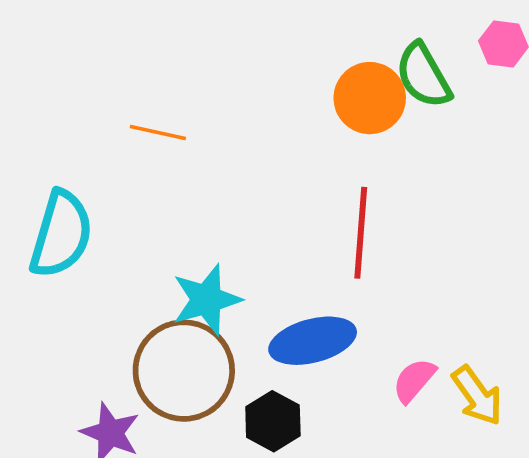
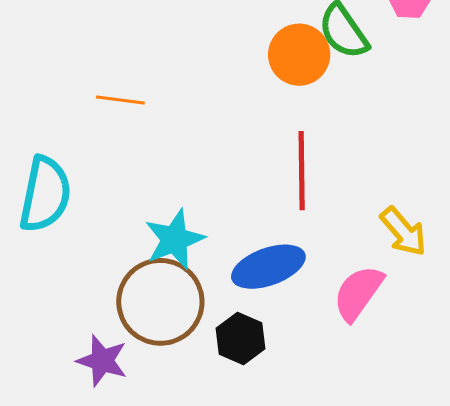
pink semicircle: (414, 380) -> (358, 293), size x1.4
yellow arrow: (477, 396) -> (403, 232), moved

